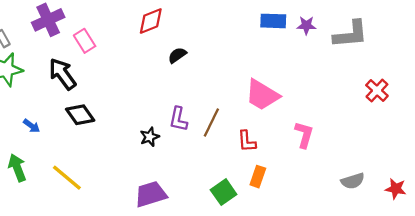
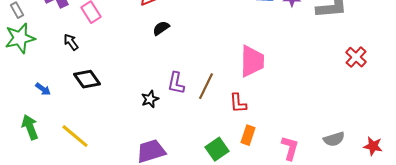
black semicircle: (177, 55) -> (161, 28), moved
black arrow: (62, 74) -> (71, 42), size x0.6
pink trapezoid: (262, 95) -> (252, 61), turned -120
pink L-shape: (304, 135) -> (290, 148), moved

